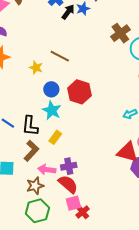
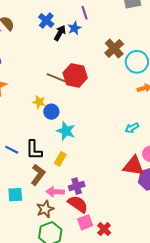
yellow star: (36, 68) -> (39, 102), moved
red hexagon: (79, 92) -> (75, 75), moved
cyan star: (52, 110) -> (66, 131), moved
red cross: (83, 212) -> (104, 229), moved

